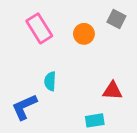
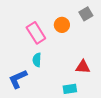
gray square: (116, 19) -> (86, 14), turned 32
pink rectangle: (39, 28) -> (36, 33), moved

